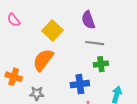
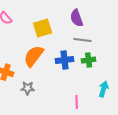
yellow square: (53, 30) -> (43, 28), turned 30
blue cross: (80, 84) -> (65, 60), moved

